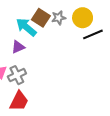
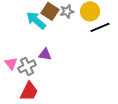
purple triangle: (18, 47) -> (45, 54), moved, turned 32

